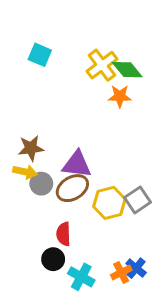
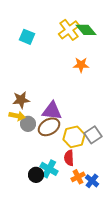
yellow cross: (102, 65) -> (69, 30), moved
green diamond: (127, 70) -> (86, 30), moved
red semicircle: (63, 234) -> (69, 158), moved
orange cross: (121, 272) -> (78, 177), moved
cyan cross: (81, 277) -> (49, 169), moved

